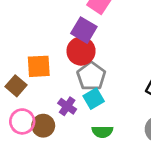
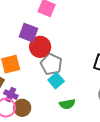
purple square: (84, 30) -> (29, 33), moved
purple cross: (67, 106) -> (11, 95), moved

